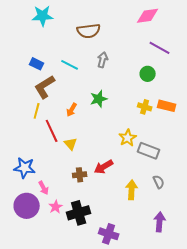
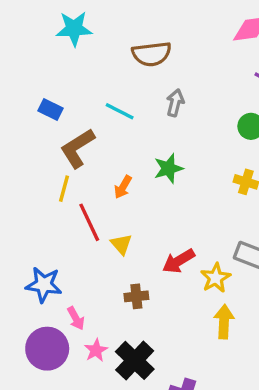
blue rectangle: (37, 64) -> (51, 109), moved
yellow star: (128, 138) -> (216, 278), moved
red arrow: (104, 167) -> (179, 261), moved
black cross: (79, 213) -> (135, 360), turned -30

